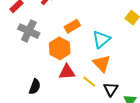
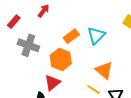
cyan triangle: (101, 39) -> (96, 35), moved
red triangle: (67, 72) -> (52, 83), moved, turned -30

